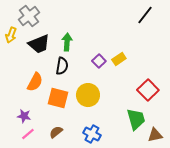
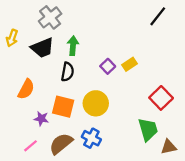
gray cross: (29, 16) -> (50, 17), moved
orange semicircle: (35, 82) -> (26, 89), moved
purple star: (24, 116) -> (41, 119), moved
brown semicircle: (56, 132) -> (61, 144), size x1.6
blue cross: (92, 134) -> (91, 138), moved

